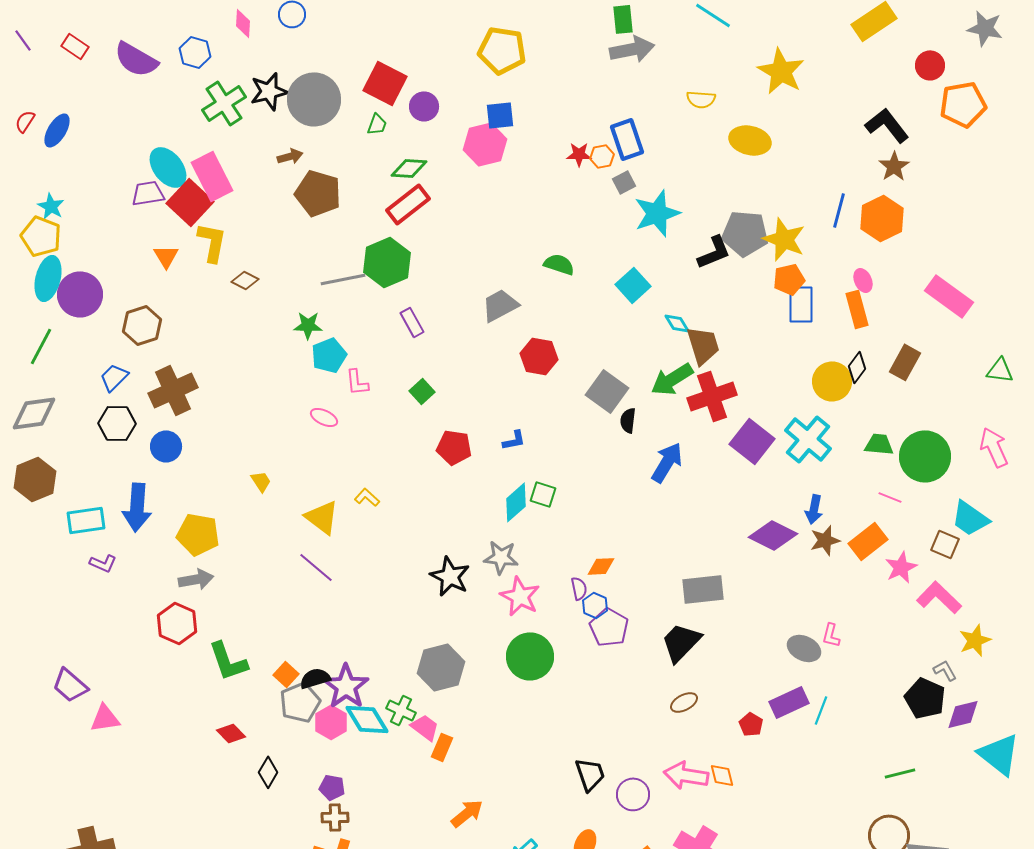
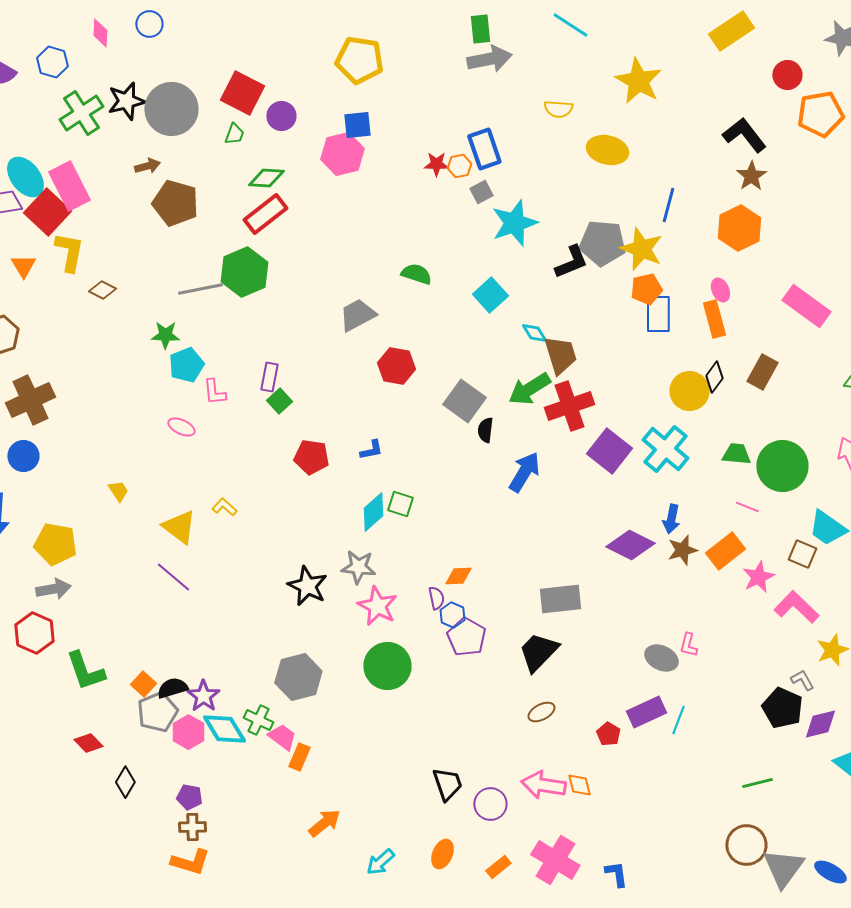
blue line: (839, 210) -> (668, 205), moved
purple rectangle: (412, 322) -> (269, 377), moved, turned 40
purple star: (346, 686) -> (203, 696), size x0.7

